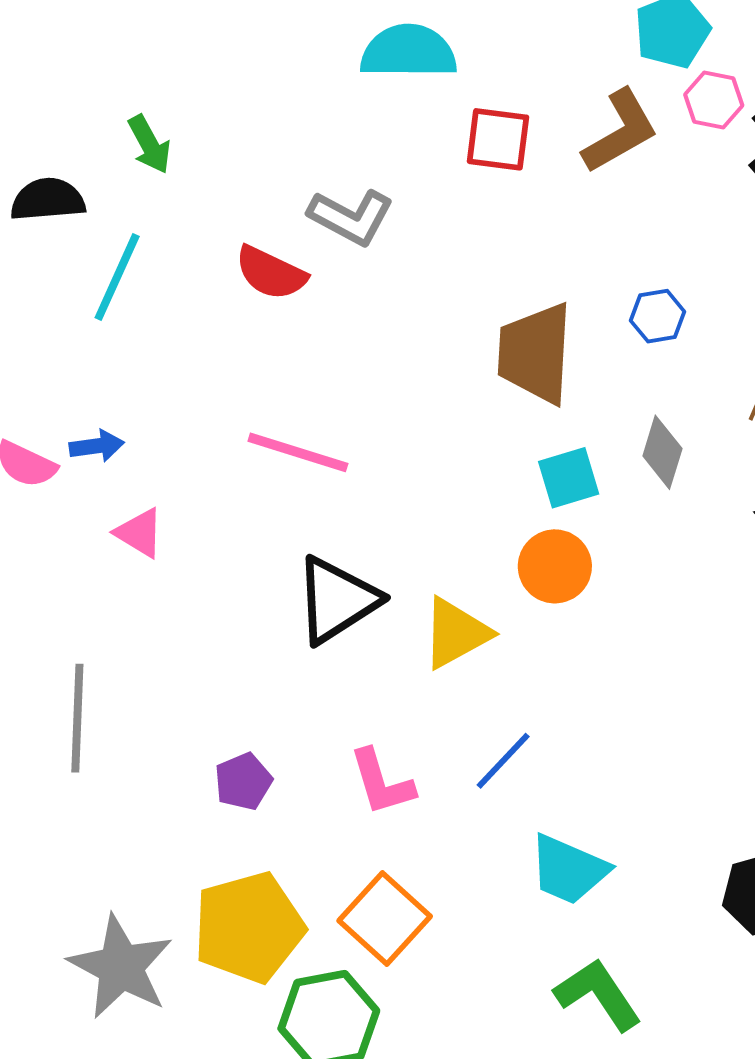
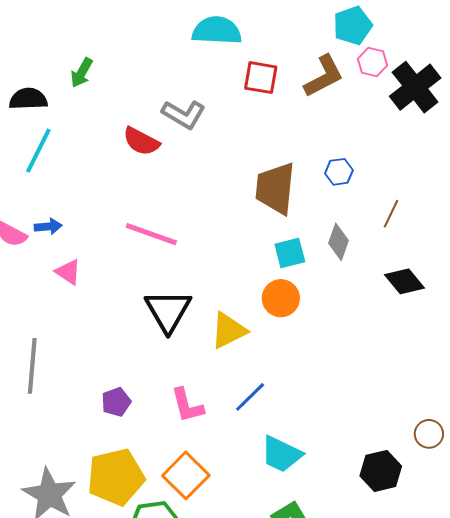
green arrow: (149, 144) -> (82, 73), turned 56
cyan line: (117, 277) -> (38, 151), moved
black triangle: (337, 600) -> (168, 311), turned -30

